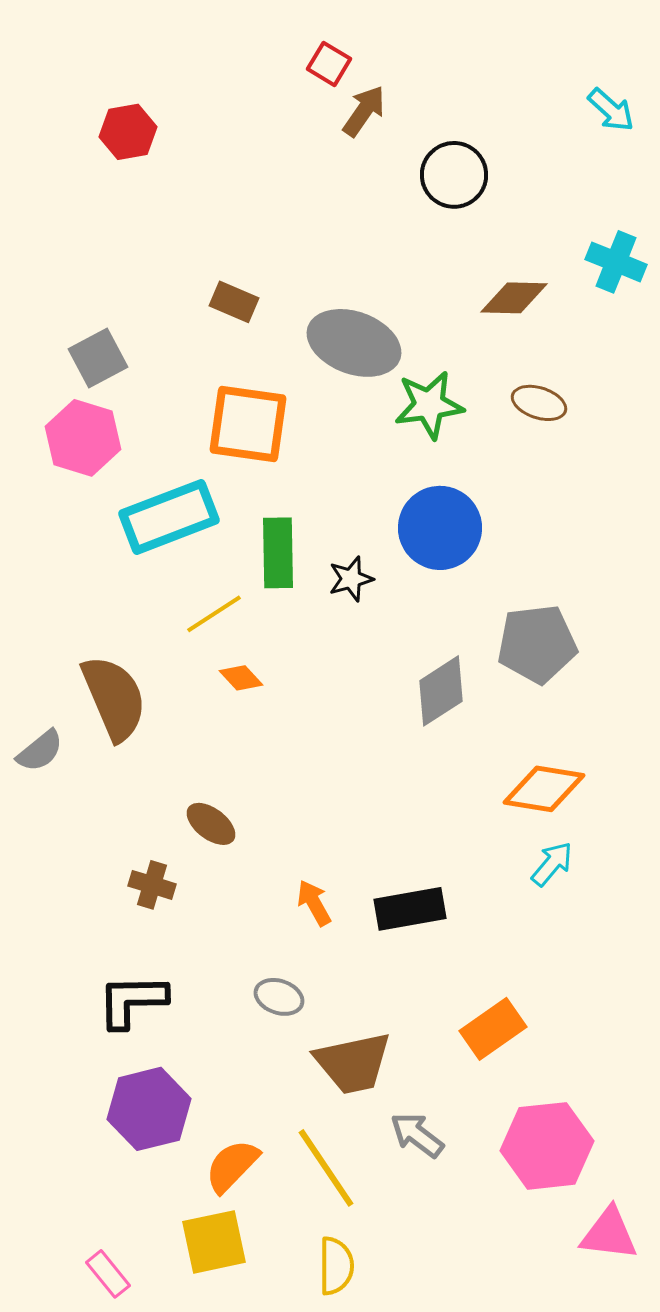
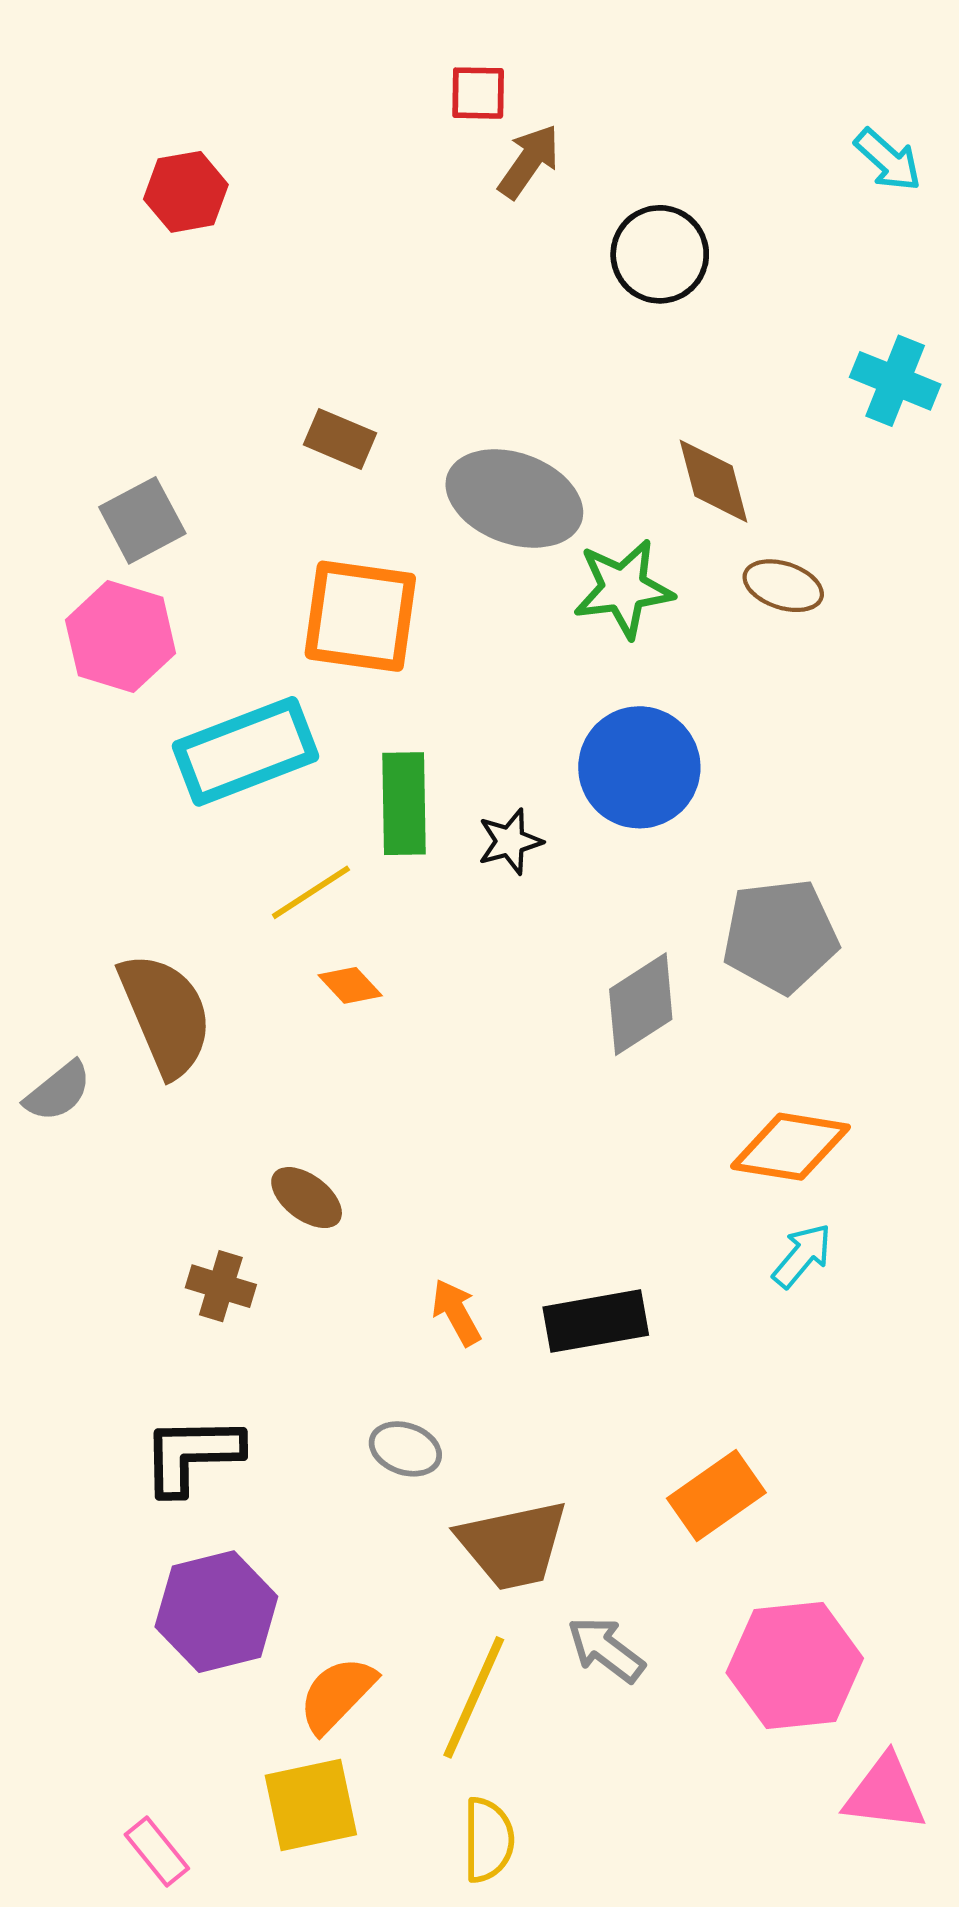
red square: (329, 64) -> (478, 93), turned -30
brown diamond: (514, 298) -> (713, 481), moved, turned 74
yellow line: (326, 1168) -> (474, 1697), turned 58

